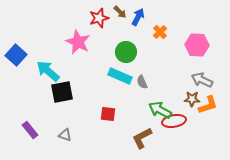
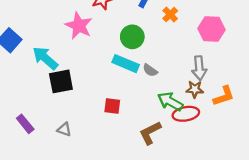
gray arrow: (202, 80) -> (199, 68), moved, turned -120
gray semicircle: (142, 82) -> (150, 70), turned -32
brown star: (192, 99) -> (195, 89), moved

